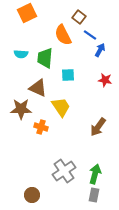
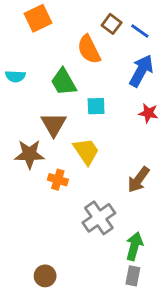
blue line: (90, 35) -> (140, 31), moved
blue arrow: (100, 50) -> (141, 71), size x1.6
cyan semicircle: (21, 54) -> (15, 76), moved
green trapezoid: (45, 58) -> (63, 82), turned -35
brown triangle: (38, 88) -> (54, 124), turned 36
gray cross: (64, 171) -> (99, 218), moved

